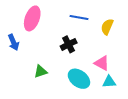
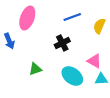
blue line: (79, 17) -> (72, 17), turned -30

